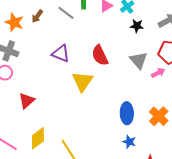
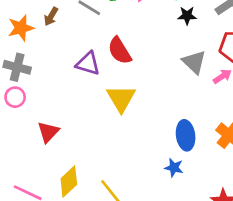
orange star: (14, 22) -> (21, 28), turned -30
red semicircle: (100, 55) -> (120, 51), moved
blue star: (129, 142) -> (174, 168), moved

